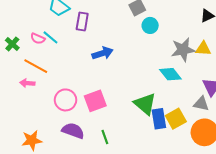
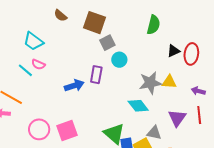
purple rectangle: (82, 21) -> (96, 75), moved
pink semicircle: (38, 39) -> (38, 64), moved
gray triangle: (201, 104) -> (154, 133), moved

